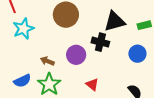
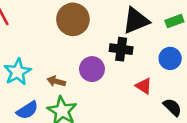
cyan star: (23, 29) -> (18, 72), moved
red triangle: (92, 84) -> (144, 86), moved

